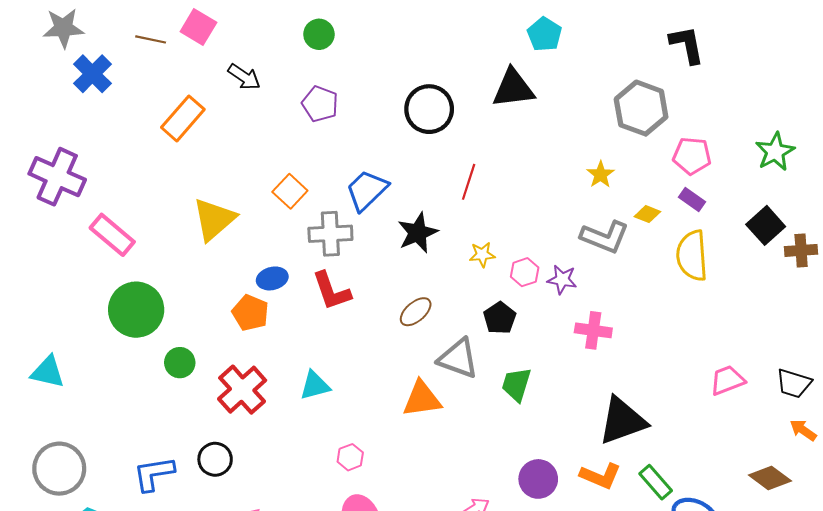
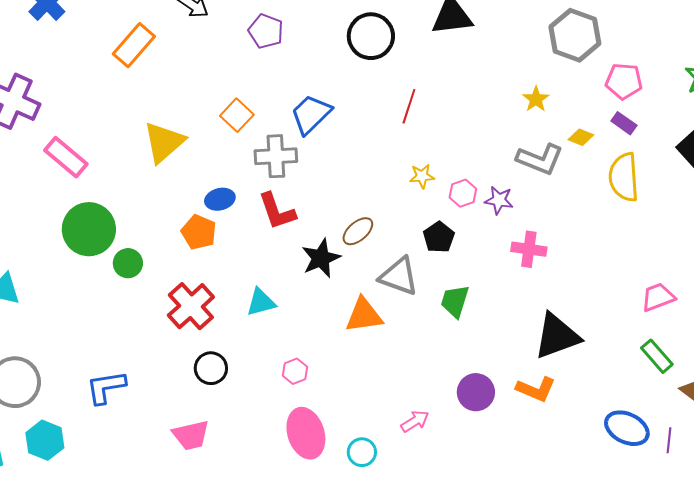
black star: (418, 233) -> (321, 258), moved
green circle: (180, 363) -> (128, 263), moved
black circle: (215, 459) -> (211, 368), moved
green rectangle: (656, 482) -> (657, 356), moved

